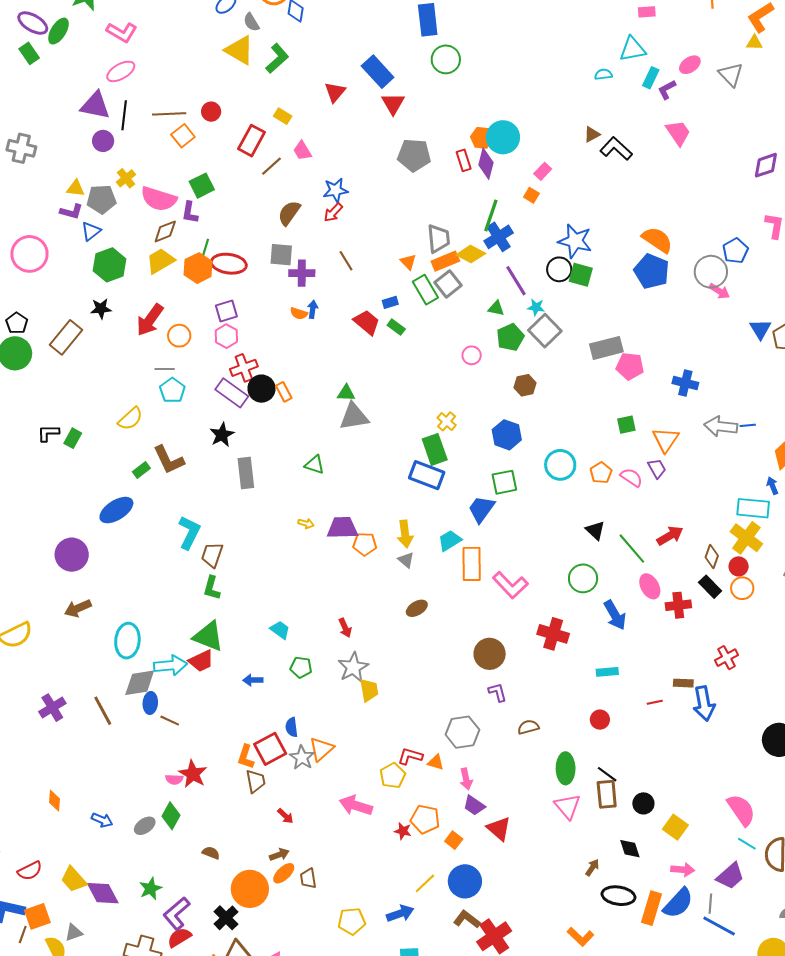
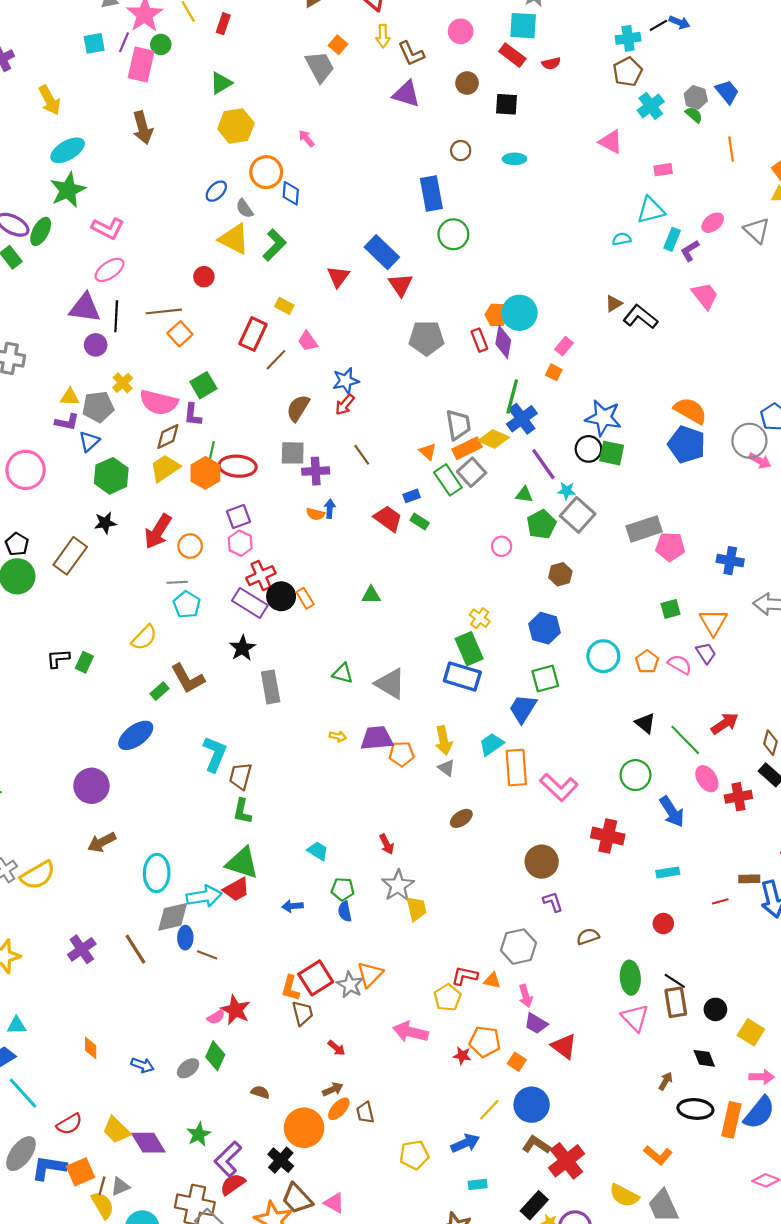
red circle: (211, 112) -> (204, 277), moved
gray triangle: (354, 417) -> (390, 684), moved, turned 44
blue semicircle: (292, 727) -> (345, 911), moved
pink semicircle: (174, 779) -> (216, 1017), turned -30
brown line: (23, 934) -> (102, 1186), moved

